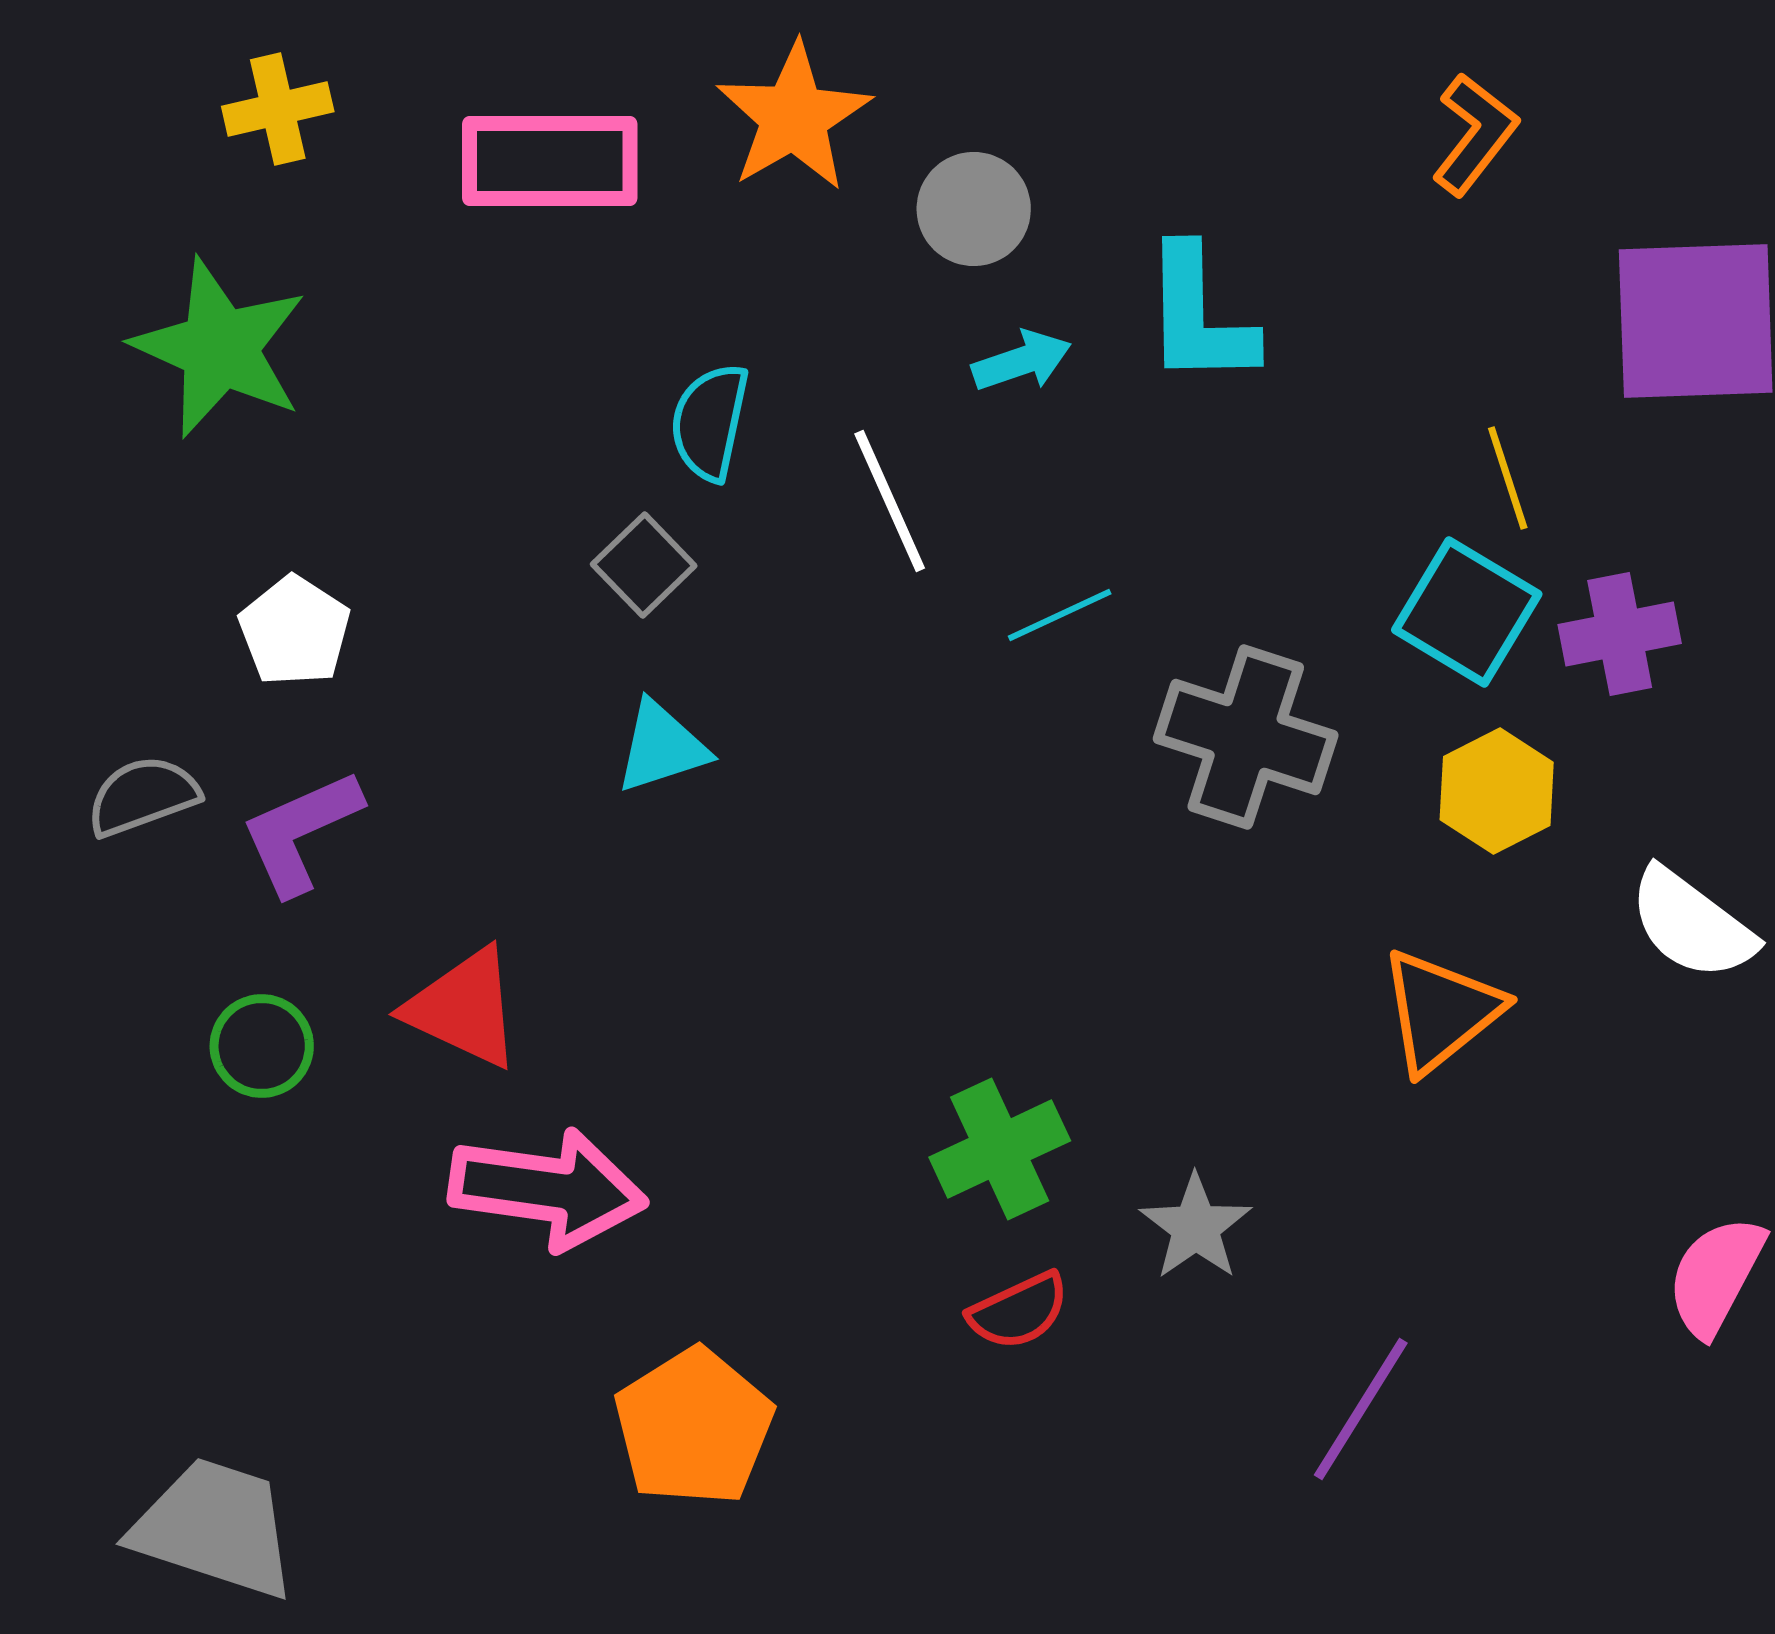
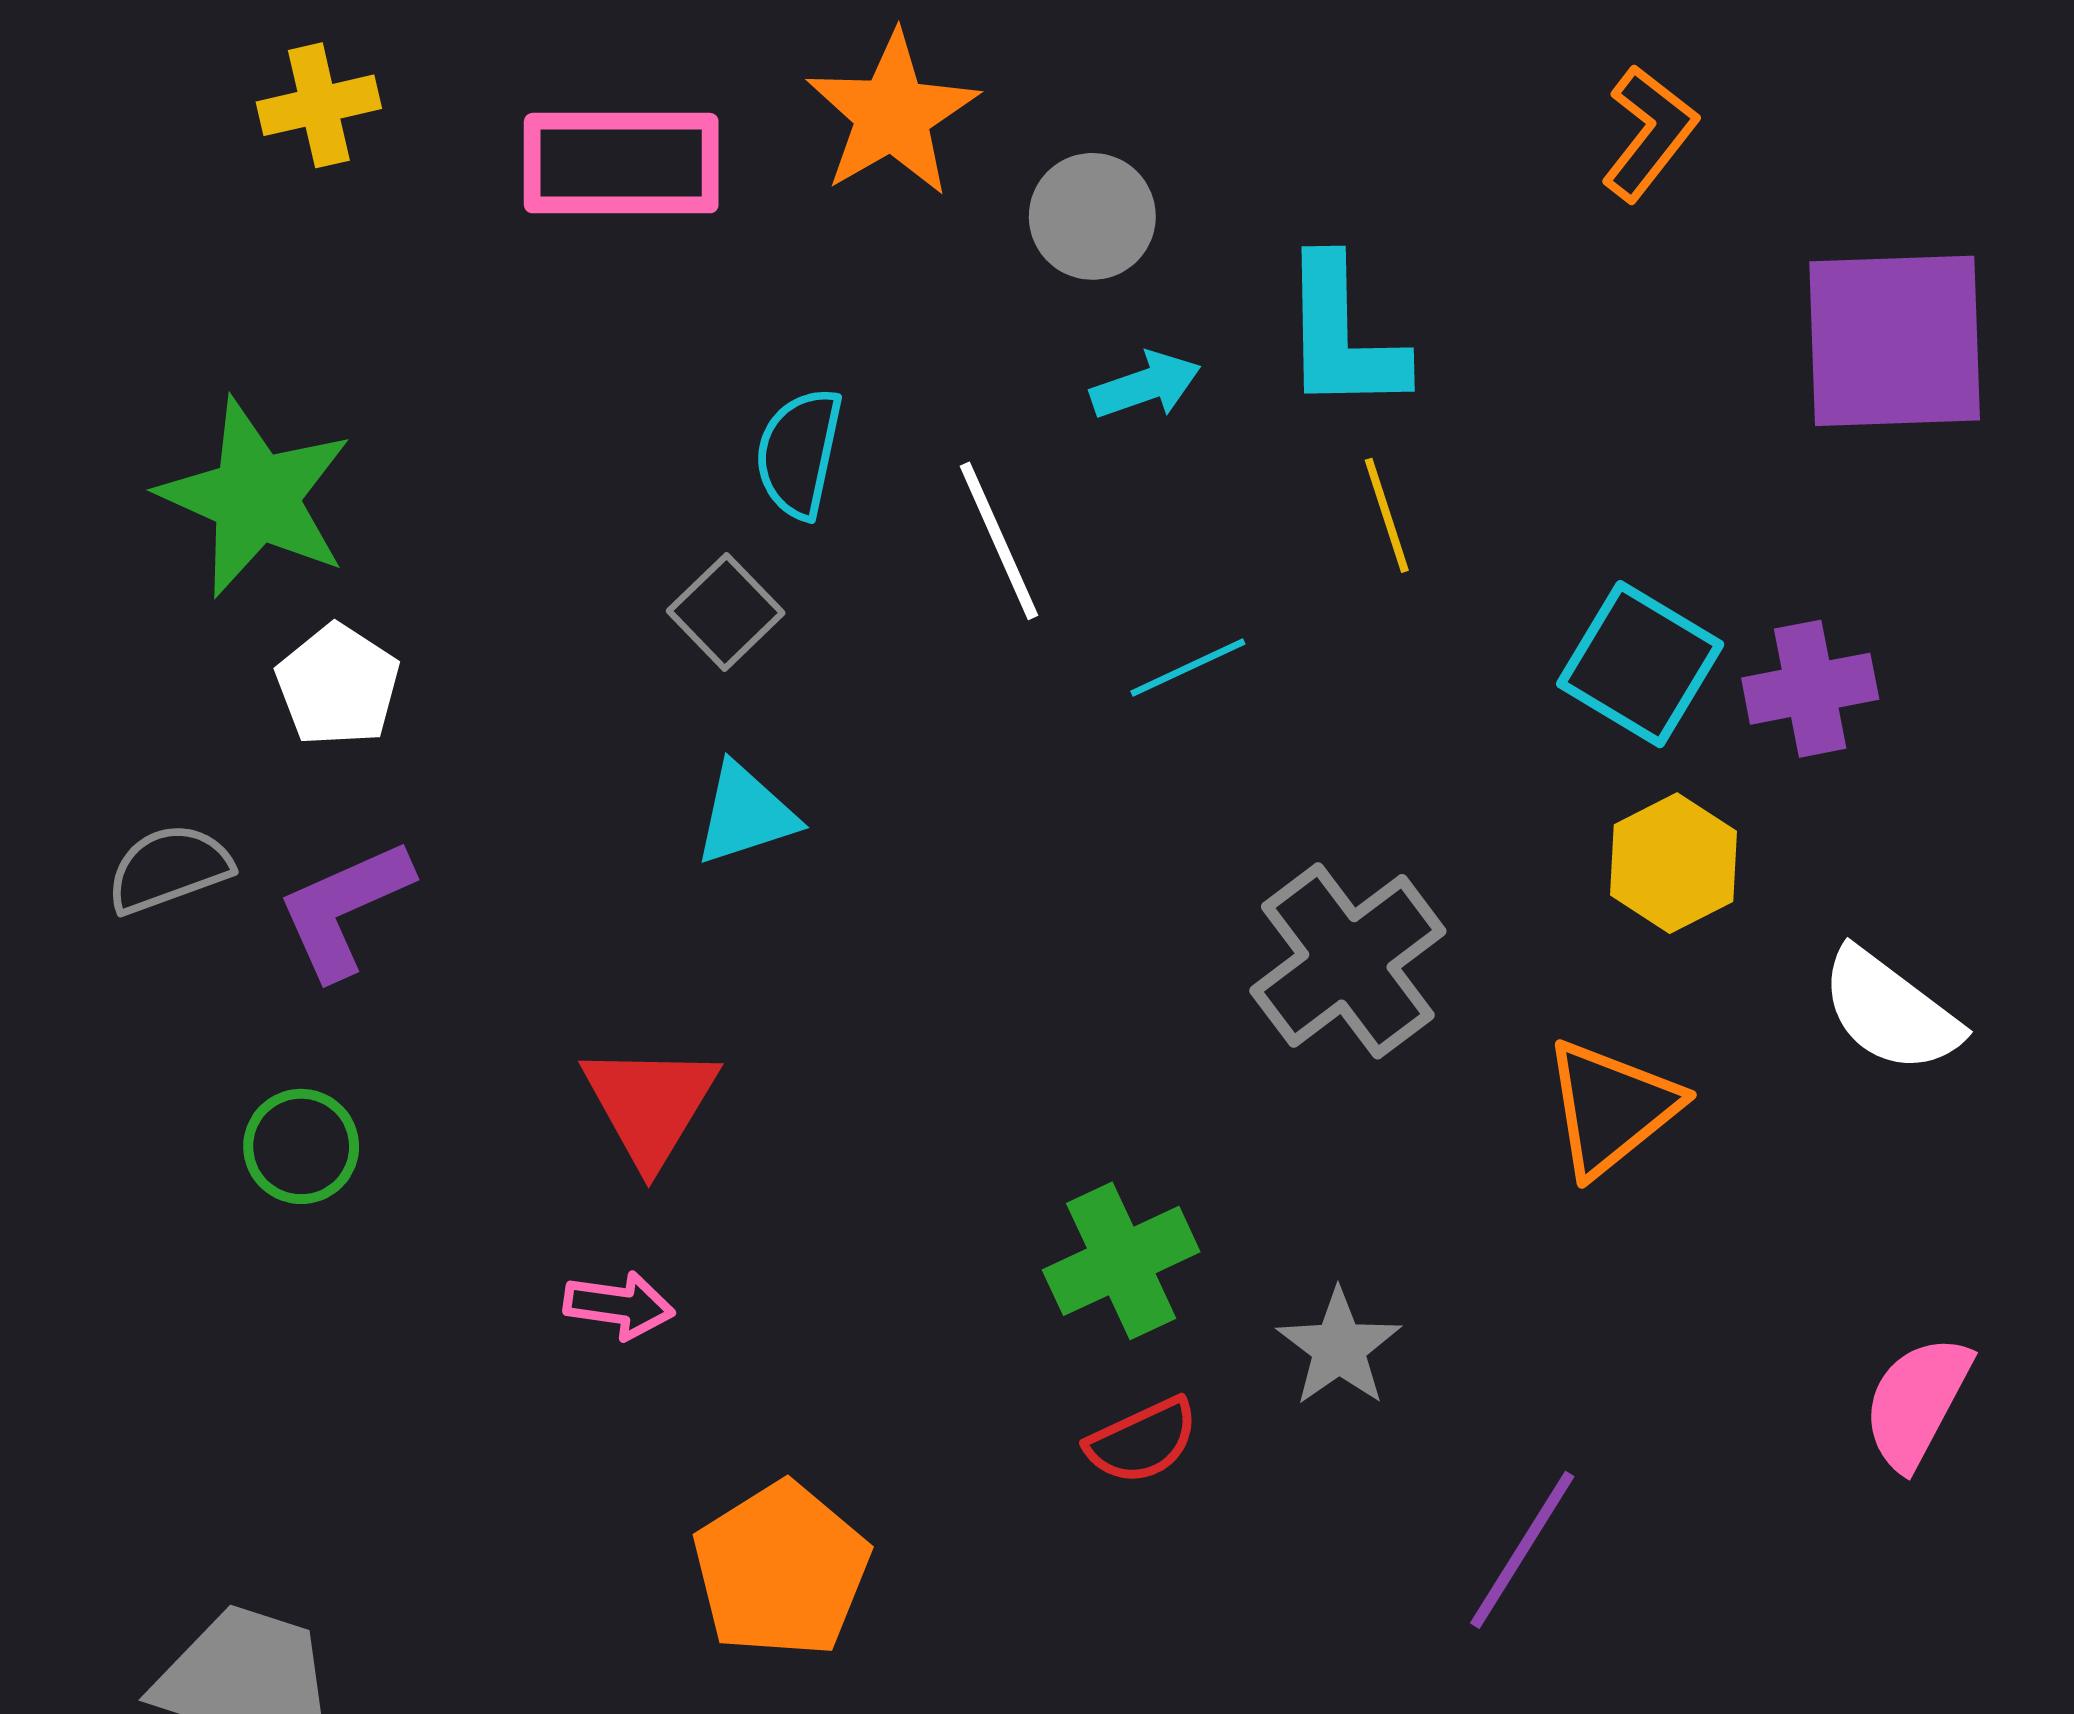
green star: (220, 348) -> (256, 498), moved
yellow line: (1508, 478) -> (1387, 515), moved
gray cross: (1246, 737) -> (1348, 961), moved, turned 35
red triangle: (464, 1008) -> (650, 1104), moved, turned 36
pink arrow: (548, 1189) -> (619, 1305), size x0.5

